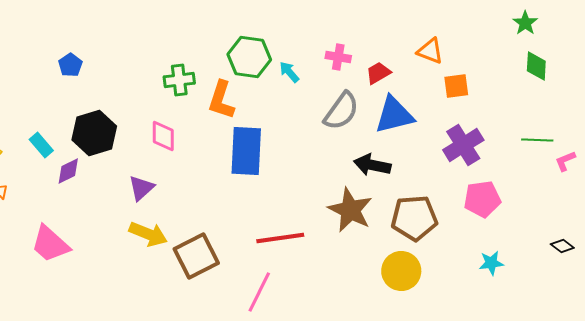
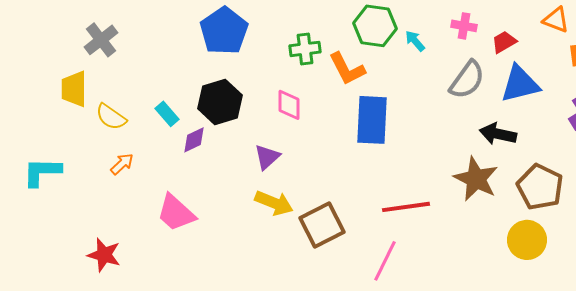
blue pentagon: (70, 65) -> (224, 31), moved, size x2.0
orange L-shape: (221, 100) -> (347, 69), turned -45
brown pentagon: (414, 218) -> (540, 187), turned 30

